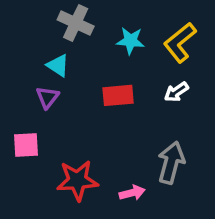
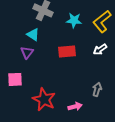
gray arrow: (171, 163) -> (97, 89), size x0.6
red star: (77, 180) -> (44, 99), turned 30

